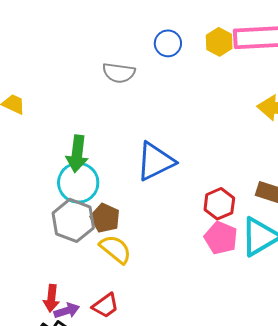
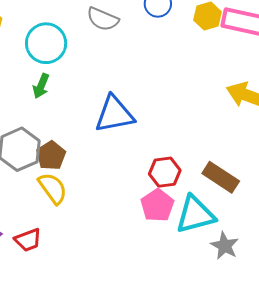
green arrow: (77, 154) -> (41, 86), size x0.7
cyan circle: (78, 183) -> (46, 43), moved

